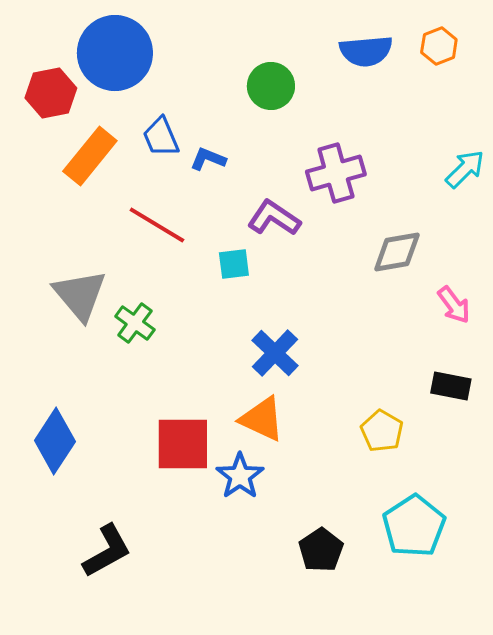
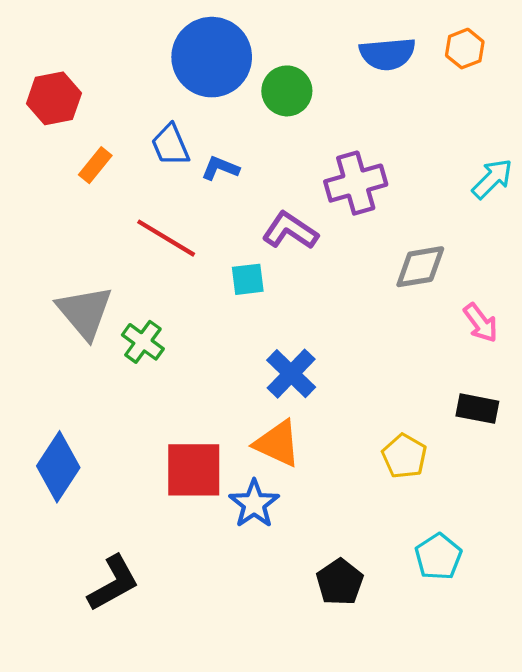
blue circle: (115, 53) -> (212, 57), moved
orange rectangle: (90, 156) -> (95, 165), size x0.6
cyan pentagon: (414, 526) -> (438, 557), size x0.7

